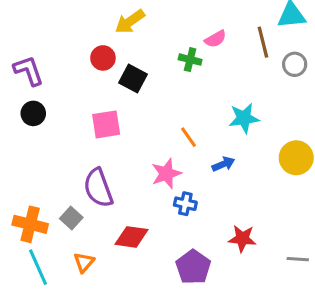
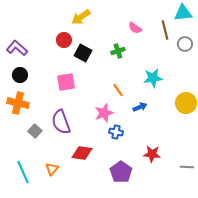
pink semicircle: (215, 39) -> (135, 28), turned 64
green cross: (190, 60) -> (118, 51), moved, turned -32
purple L-shape: (29, 71) -> (17, 48), turned -30
gray square: (71, 218) -> (35, 131), moved
orange cross: (30, 224) -> (18, 103), moved

